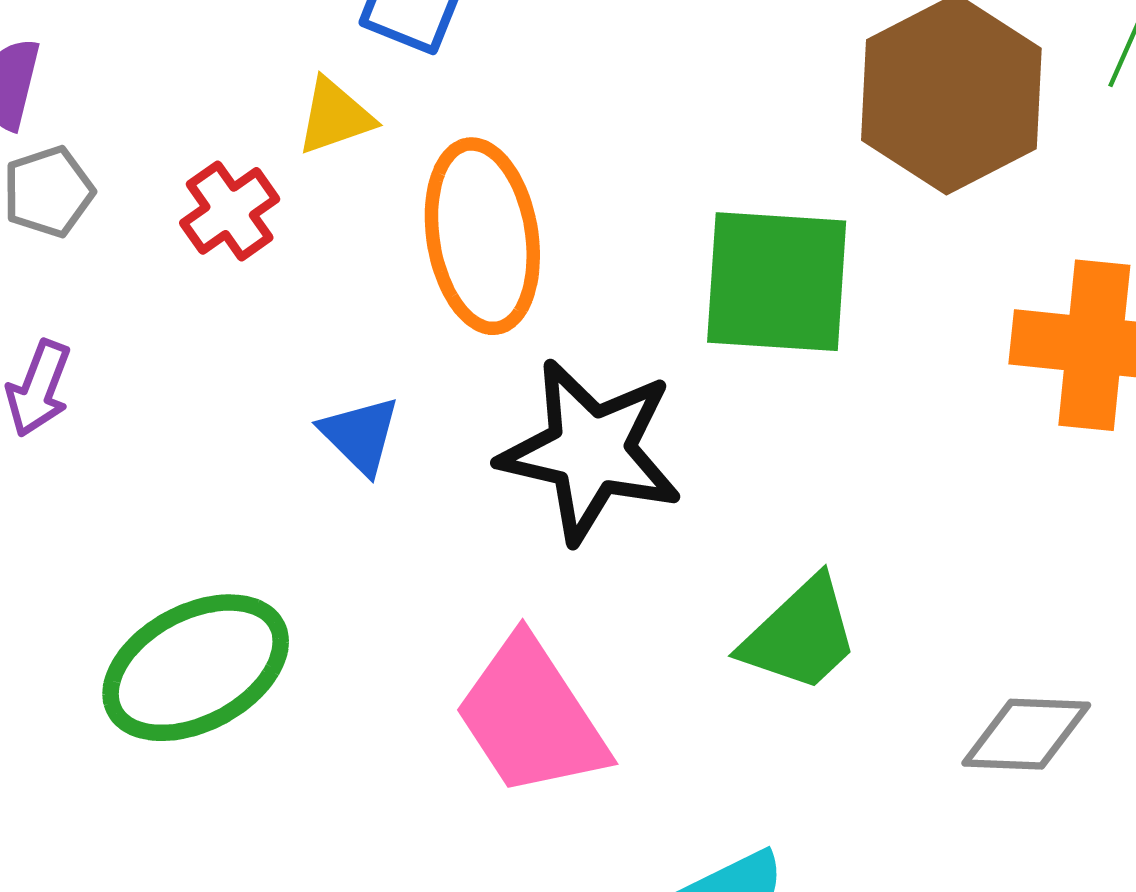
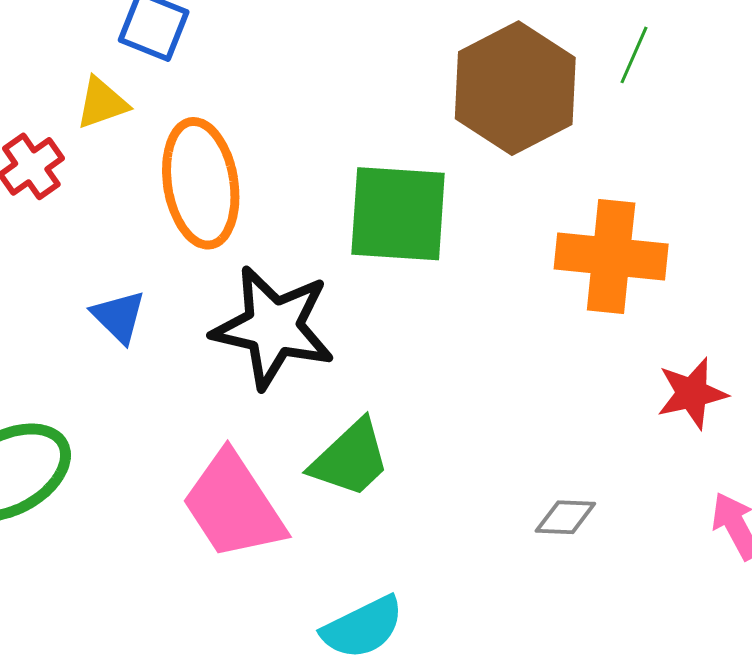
green trapezoid: (800, 635) -> (350, 459), moved
gray diamond: (1026, 734) -> (565, 517), size x0.7

